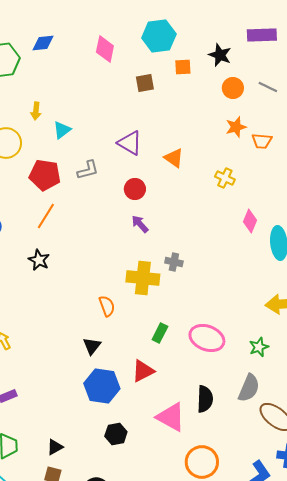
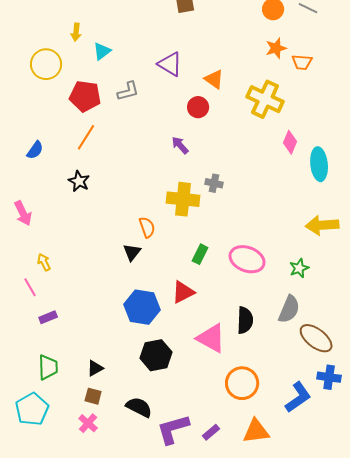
yellow cross: (225, 178) -> (265, 99), size x1.8
red circle: (135, 189) -> (198, 107), moved
black triangle: (92, 346) -> (132, 252), moved
black hexagon: (116, 434) -> (156, 355), size x1.4

